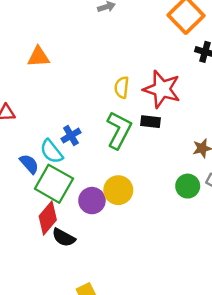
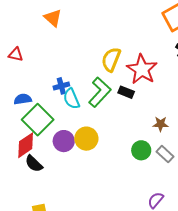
orange triangle: (38, 57) -> (53, 18), turned 30
yellow semicircle: (122, 87) -> (111, 59), size x1.4
cyan semicircle: (52, 151) -> (71, 99), moved
blue semicircle: (29, 164) -> (23, 99), turned -72

